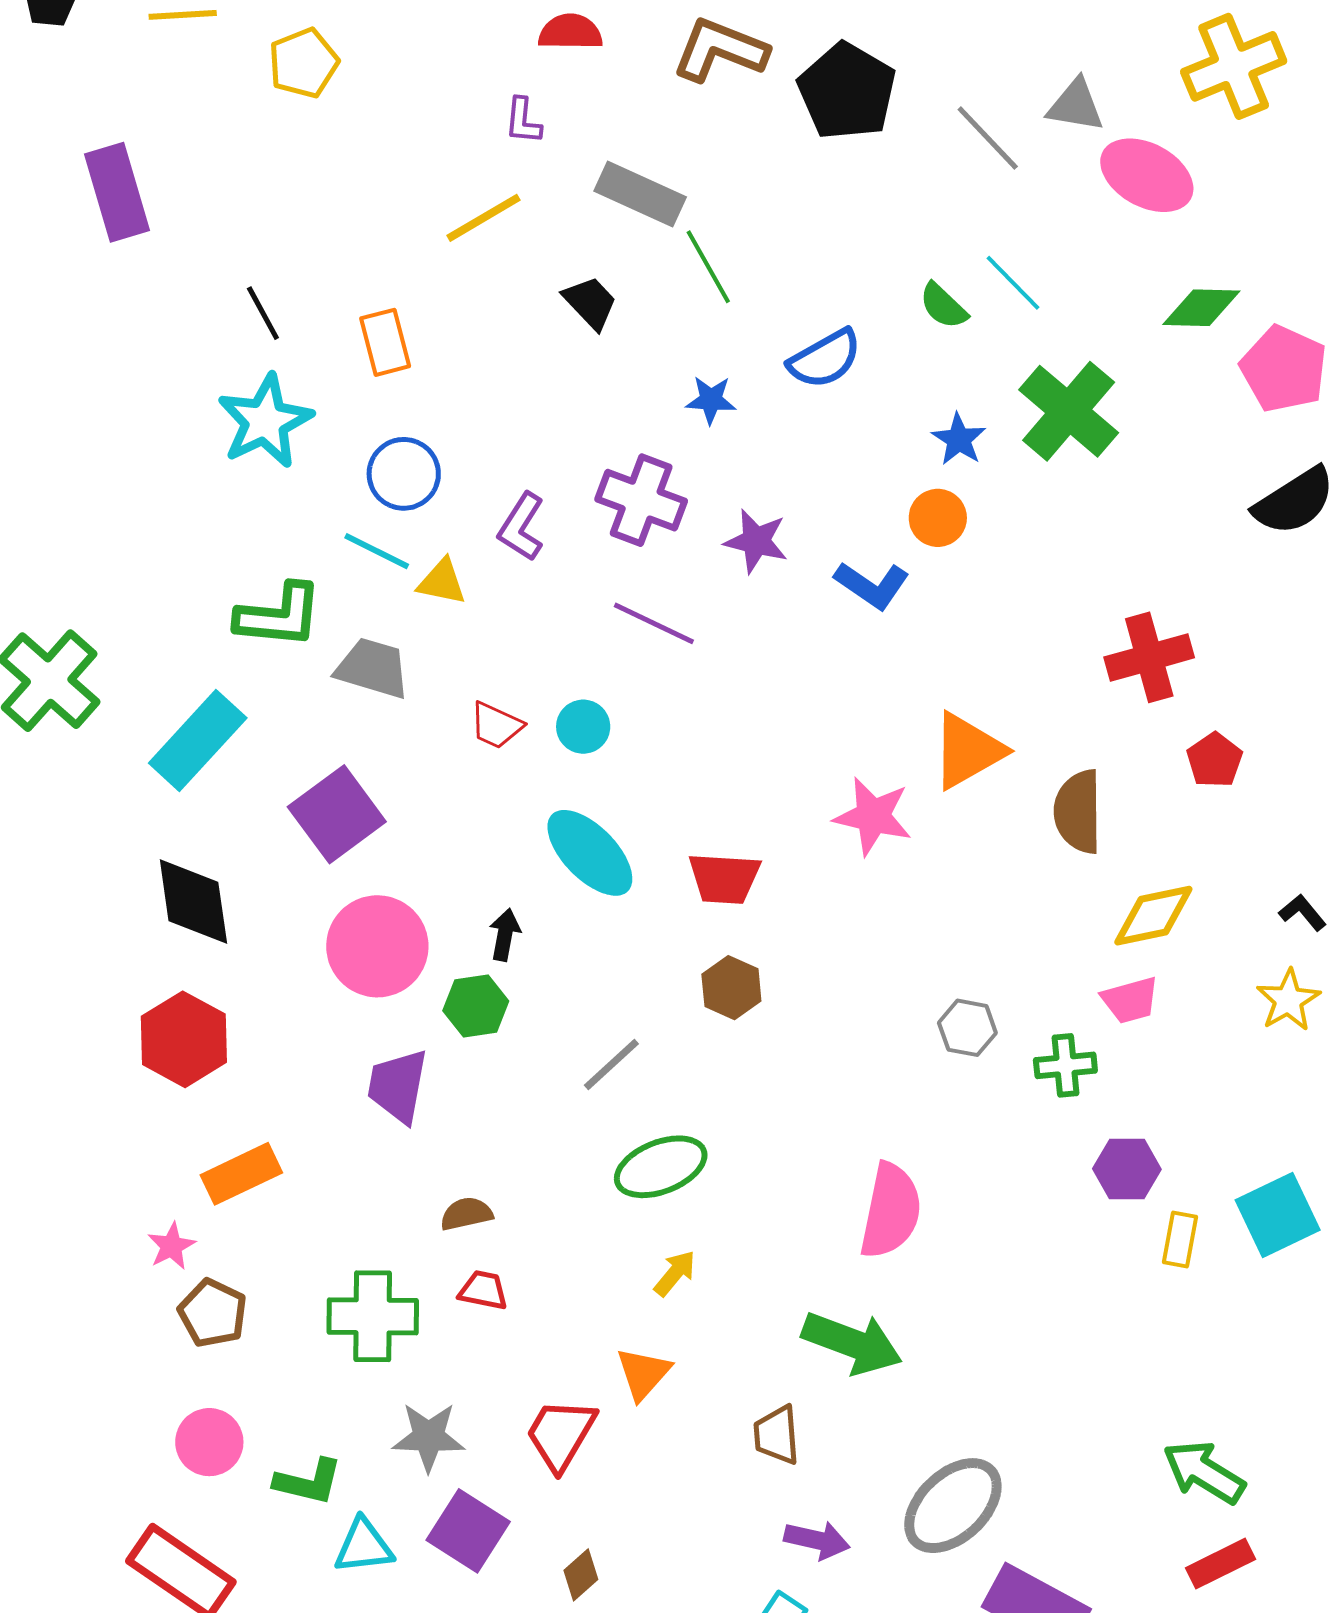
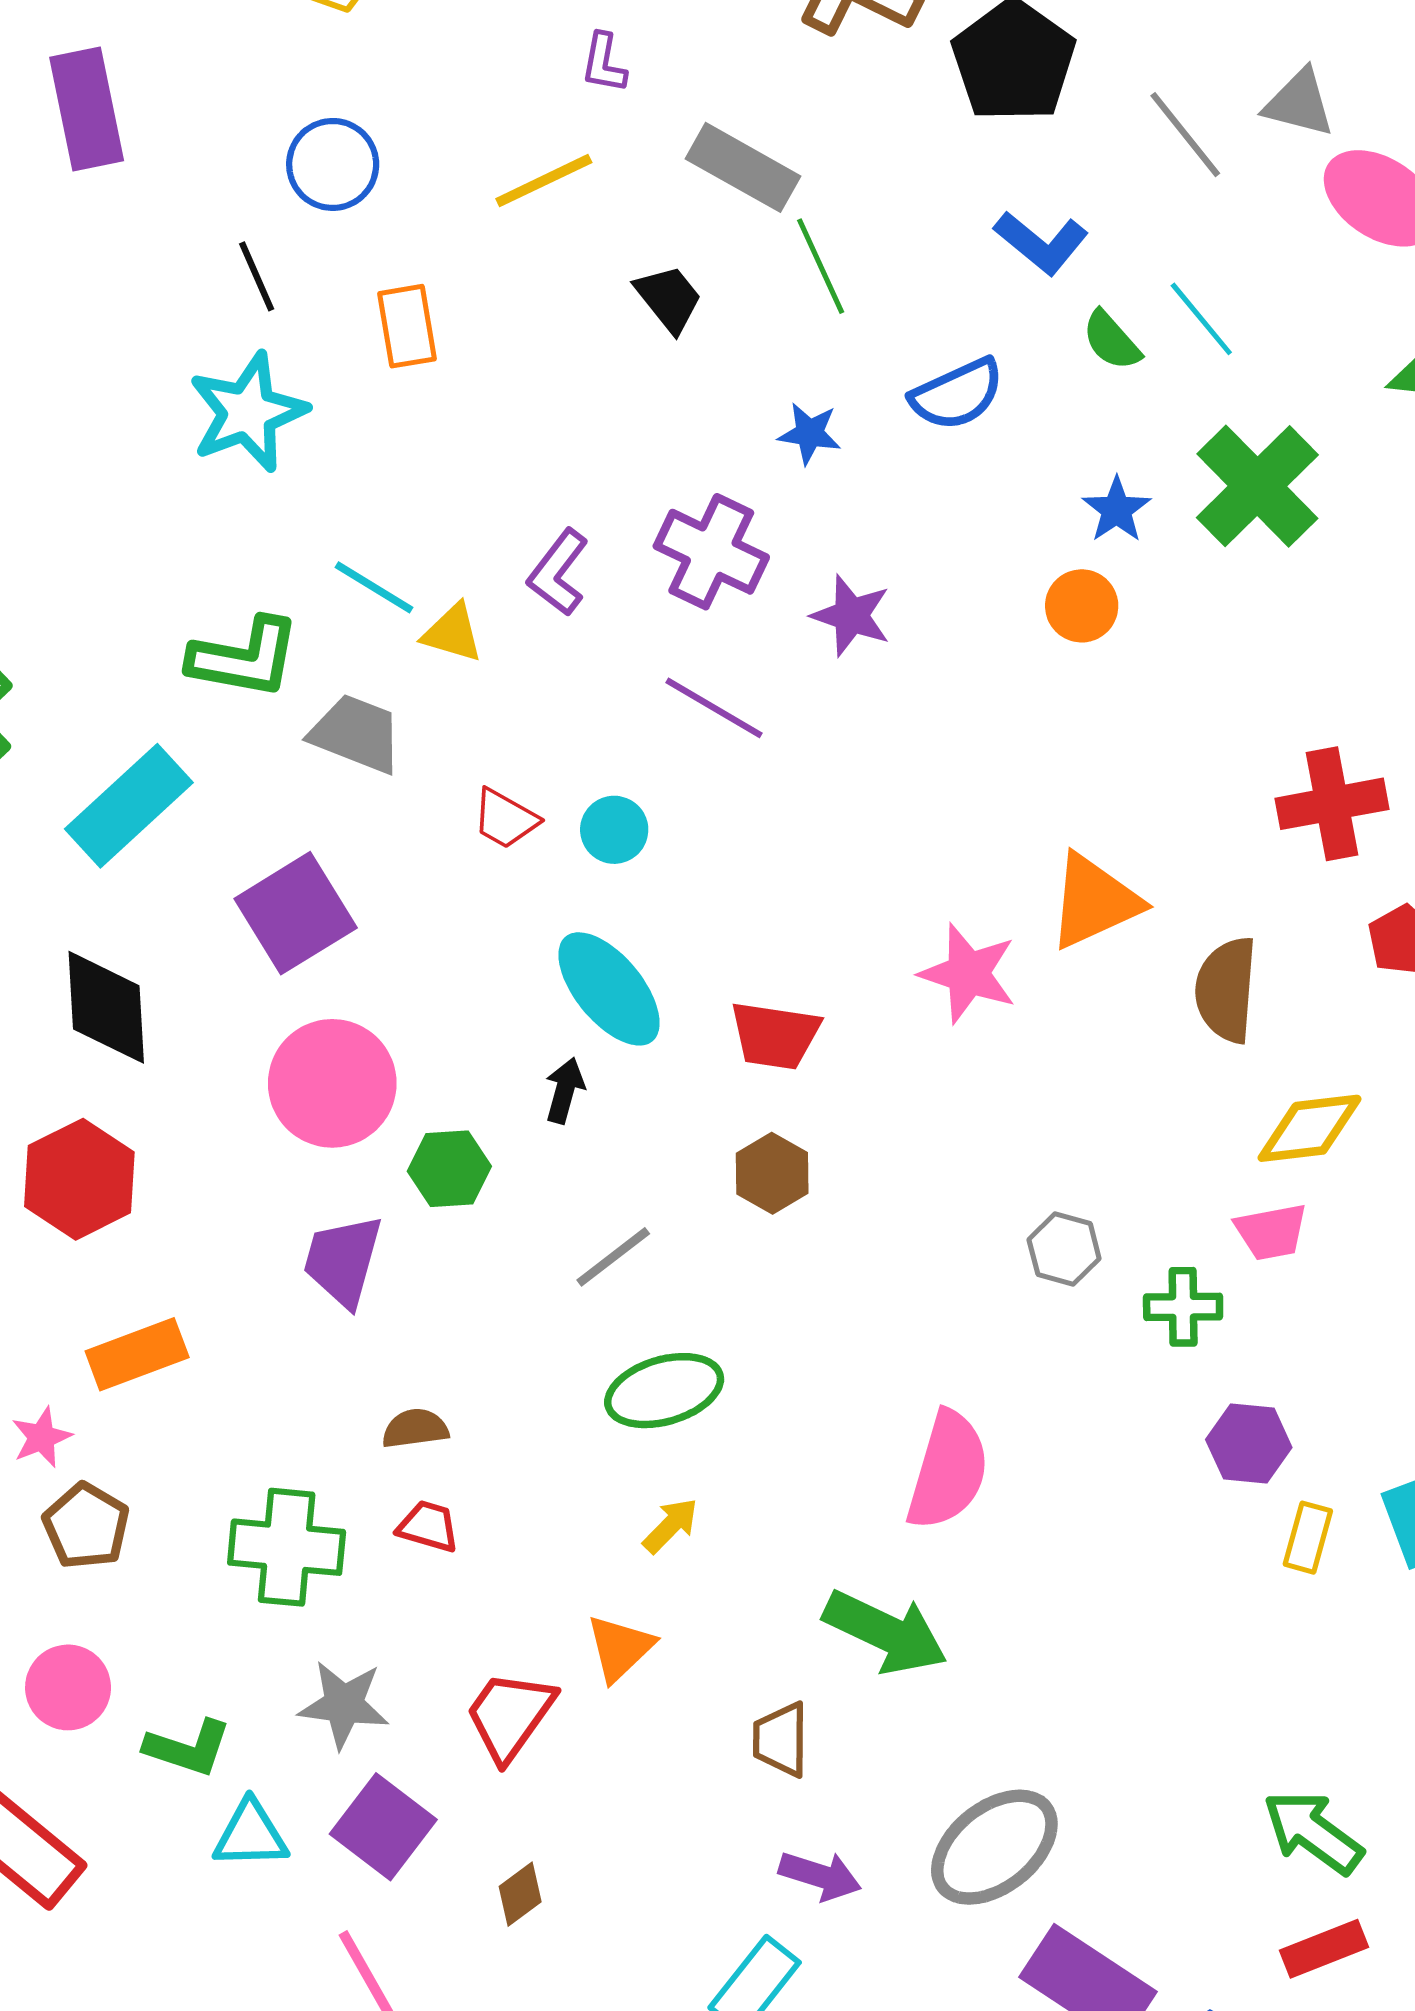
blue circle: (404, 474) -> (333, 164), moved
blue L-shape: (872, 585) -> (1041, 243), moved
black arrow: (505, 935) -> (565, 1090), moved

